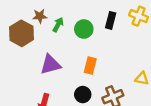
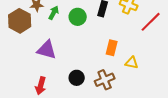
purple triangle: (50, 64) -> (47, 50), turned 30
orange rectangle: (90, 66) -> (112, 48), moved

